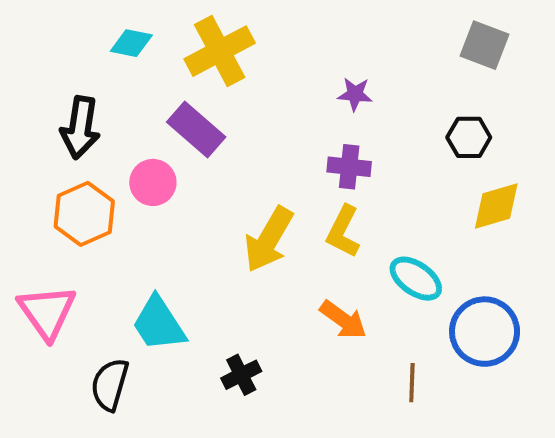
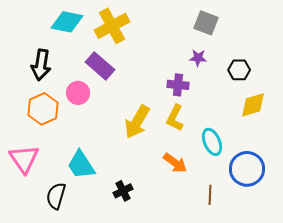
cyan diamond: (131, 43) -> (67, 22), size x1.5
gray square: (485, 45) -> (206, 23), moved
purple star: (355, 94) -> (198, 58), moved
cyan ellipse: (416, 279) -> (212, 142), turned 32

